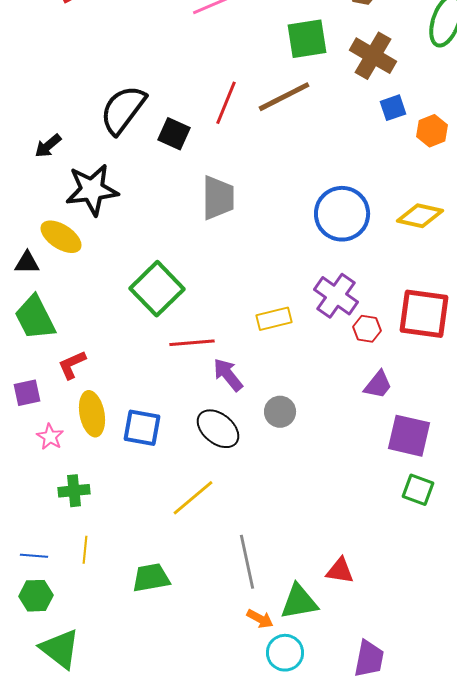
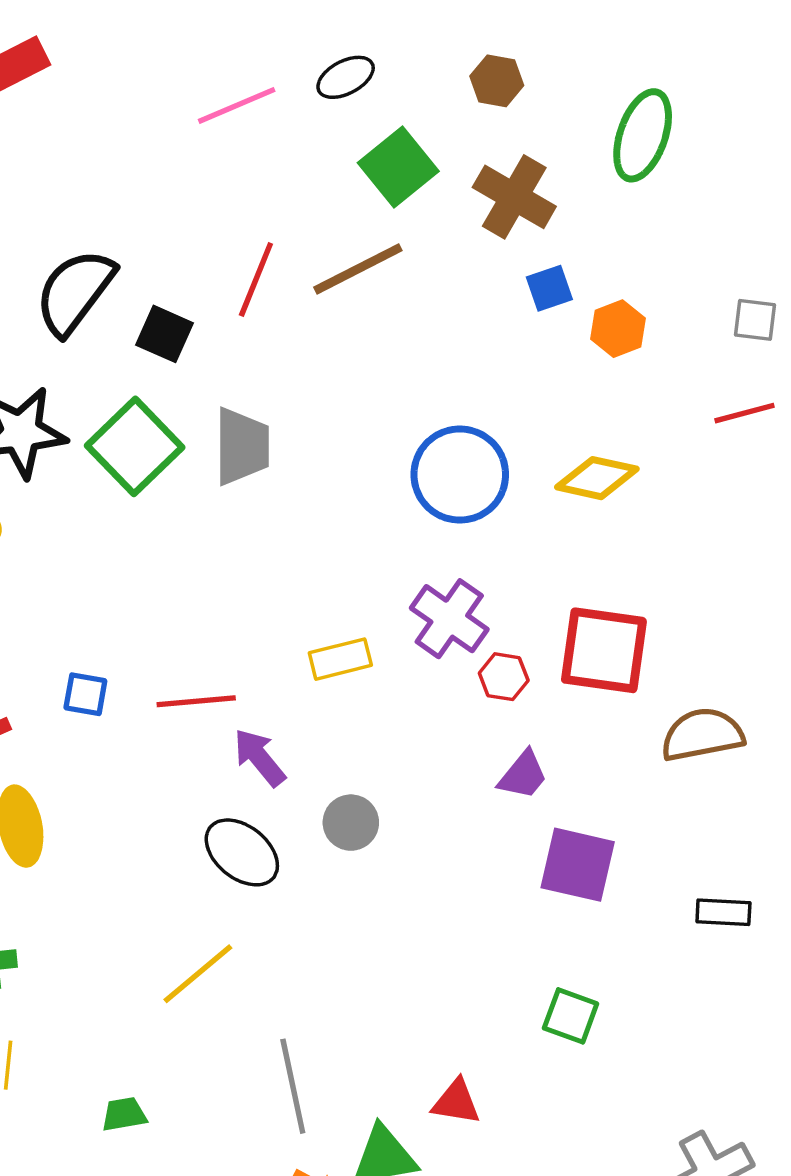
green square: (307, 39) -> (398, 167), turned -30
green square: (157, 289) -> (135, 446), moved
blue square: (142, 428) -> (85, 694), moved, size x0.7
green square: (418, 490) -> (571, 1016), moved
green trapezoid: (151, 578) -> (124, 1114), size x0.7

